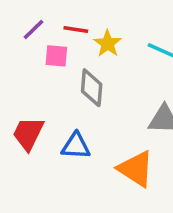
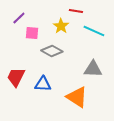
red line: (76, 29) -> (76, 11), moved
gray diamond: (92, 88) -> (52, 51), turned -65

